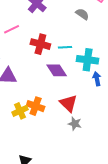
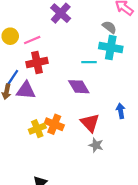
red cross: (40, 44) -> (37, 62), moved, turned -30
cyan cross: (88, 60) -> (111, 48), moved
blue arrow: (97, 79) -> (121, 111), moved

